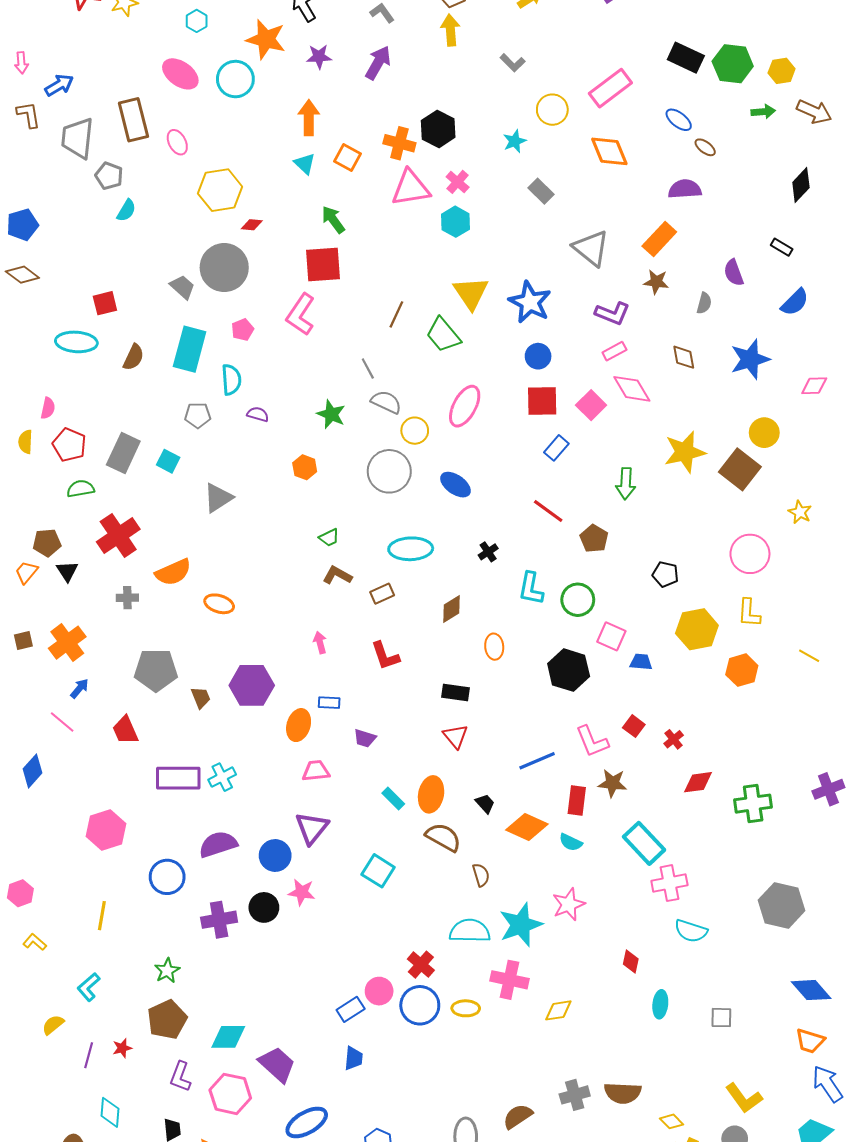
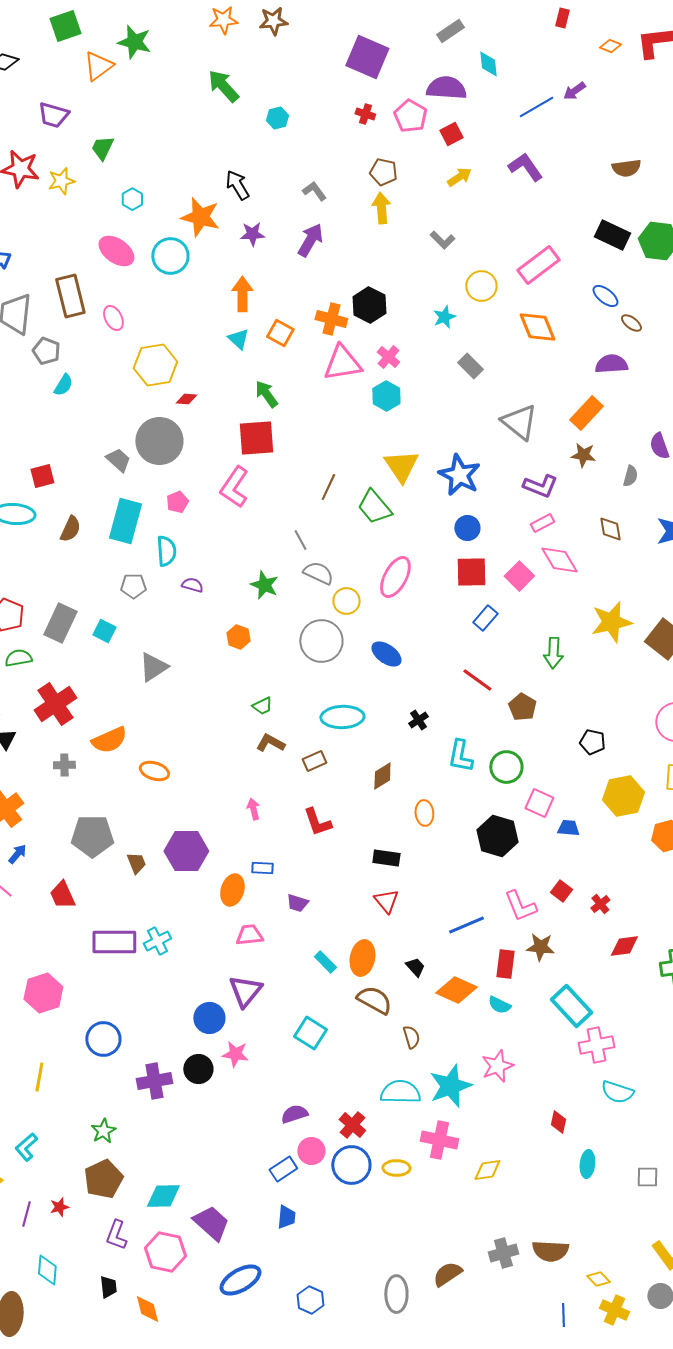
purple semicircle: (218, 844) -> (294, 1114), moved, size x0.7

